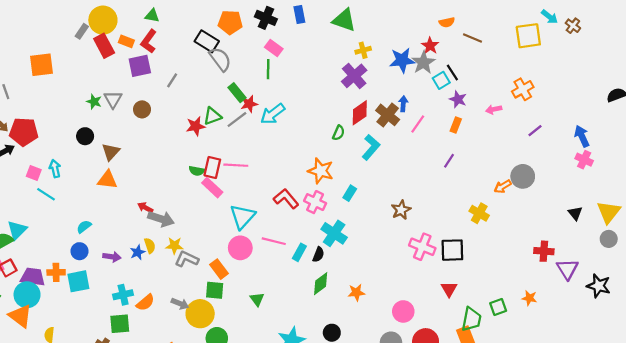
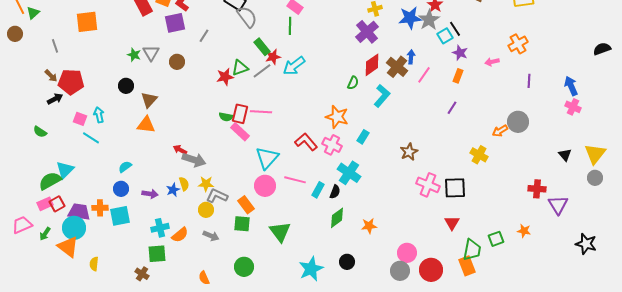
purple line: (535, 131) -> (529, 81), turned -48
black star: (599, 286) -> (586, 244), moved
green triangle: (257, 299) -> (280, 232), size x1.6
pink circle: (403, 311) -> (407, 253), moved
yellow circle: (200, 314) -> (206, 210), moved, size x0.6

